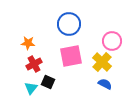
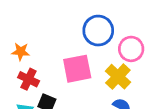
blue circle: (69, 24) -> (98, 31), moved
red cross: (34, 64) -> (29, 79), turned -35

